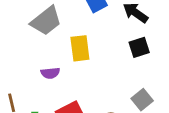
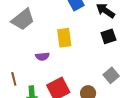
gray trapezoid: (46, 21) -> (23, 19), moved

